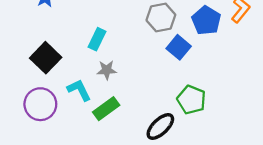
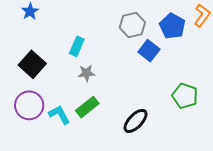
cyan L-shape: (79, 90) -> (59, 115), moved
green pentagon: (191, 100) -> (185, 96), moved

